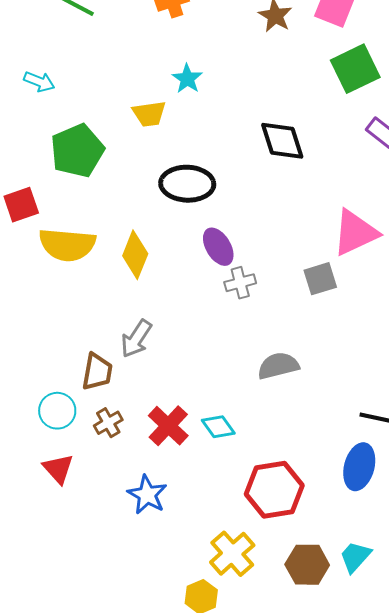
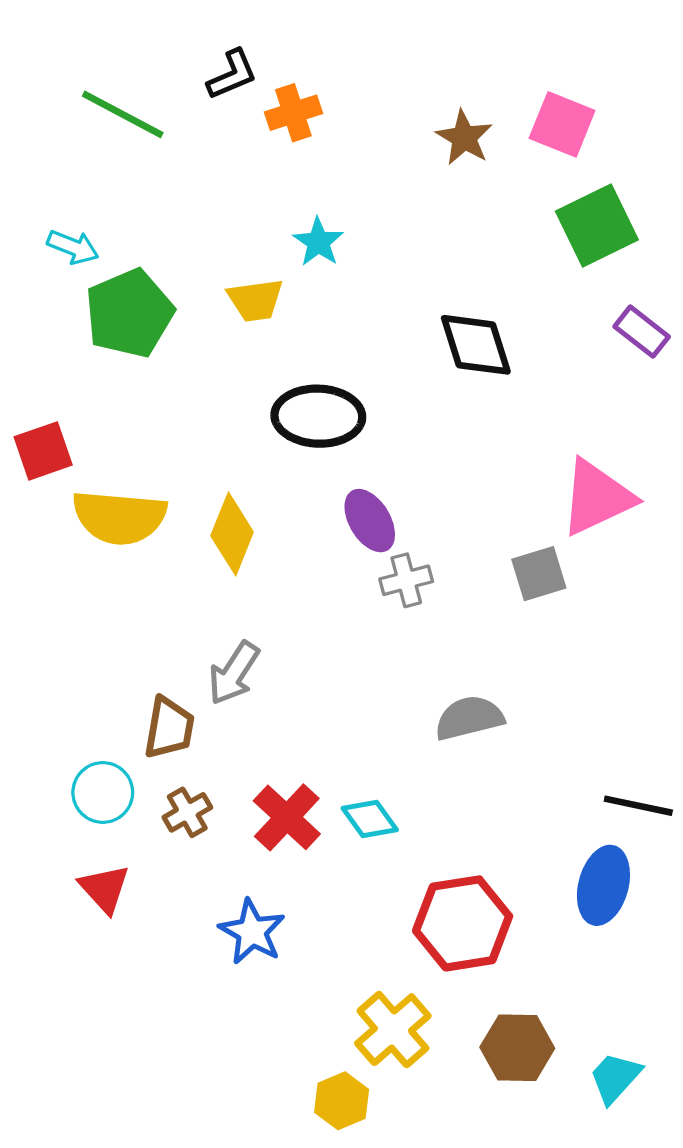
green pentagon: (77, 151) -> (129, 313), moved
cyan trapezoid: (355, 557) -> (615, 1078), moved

